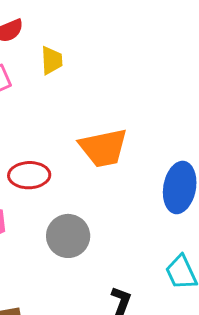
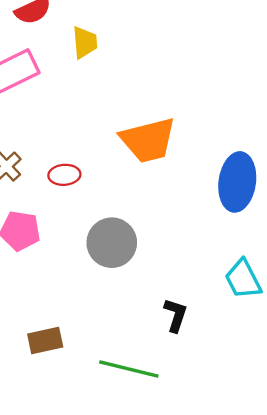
red ellipse: (29, 175) -> (64, 175), size x0.7

